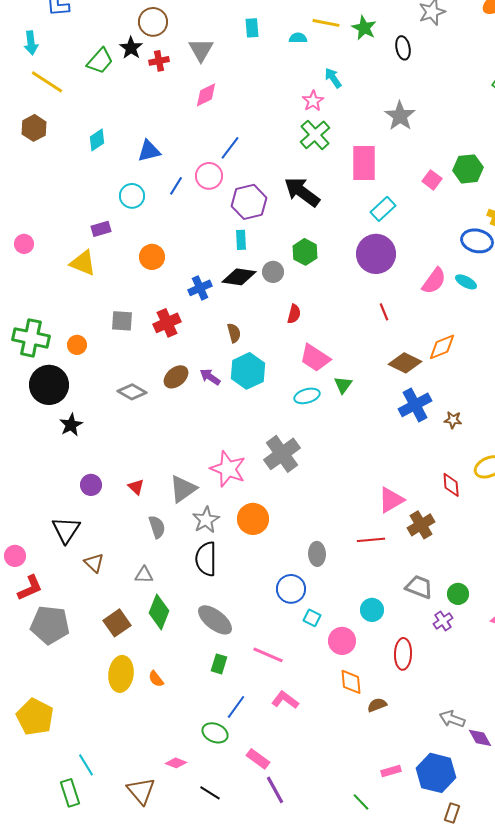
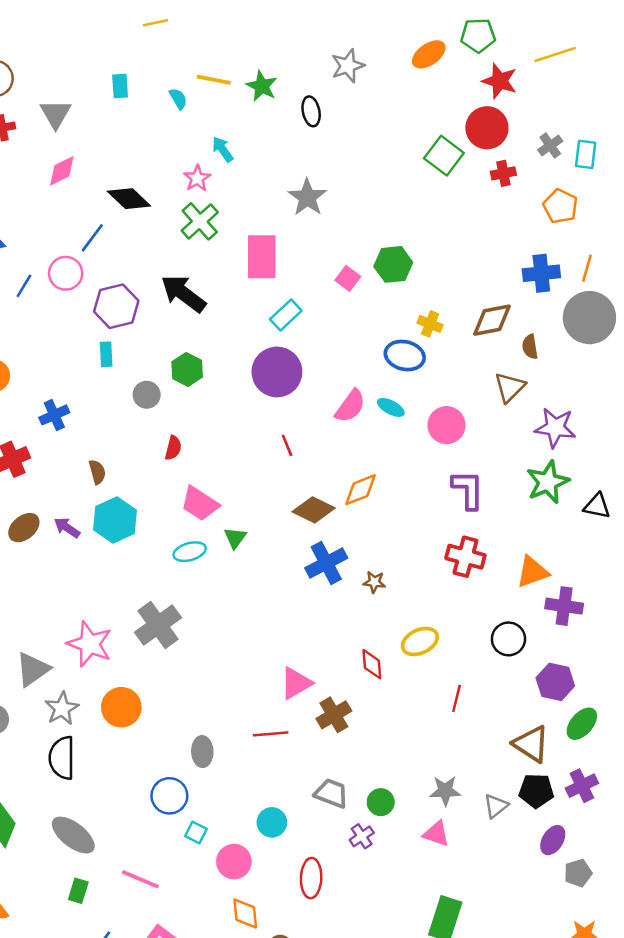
cyan semicircle: (298, 38) -> (178, 99), turned 60
black diamond: (239, 277) -> (129, 199), moved, turned 36

